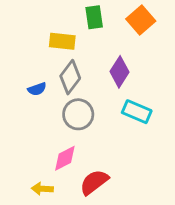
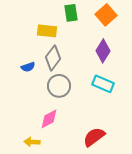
purple diamond: (119, 72) -> (103, 51), moved
red semicircle: (94, 182) -> (94, 137), moved

